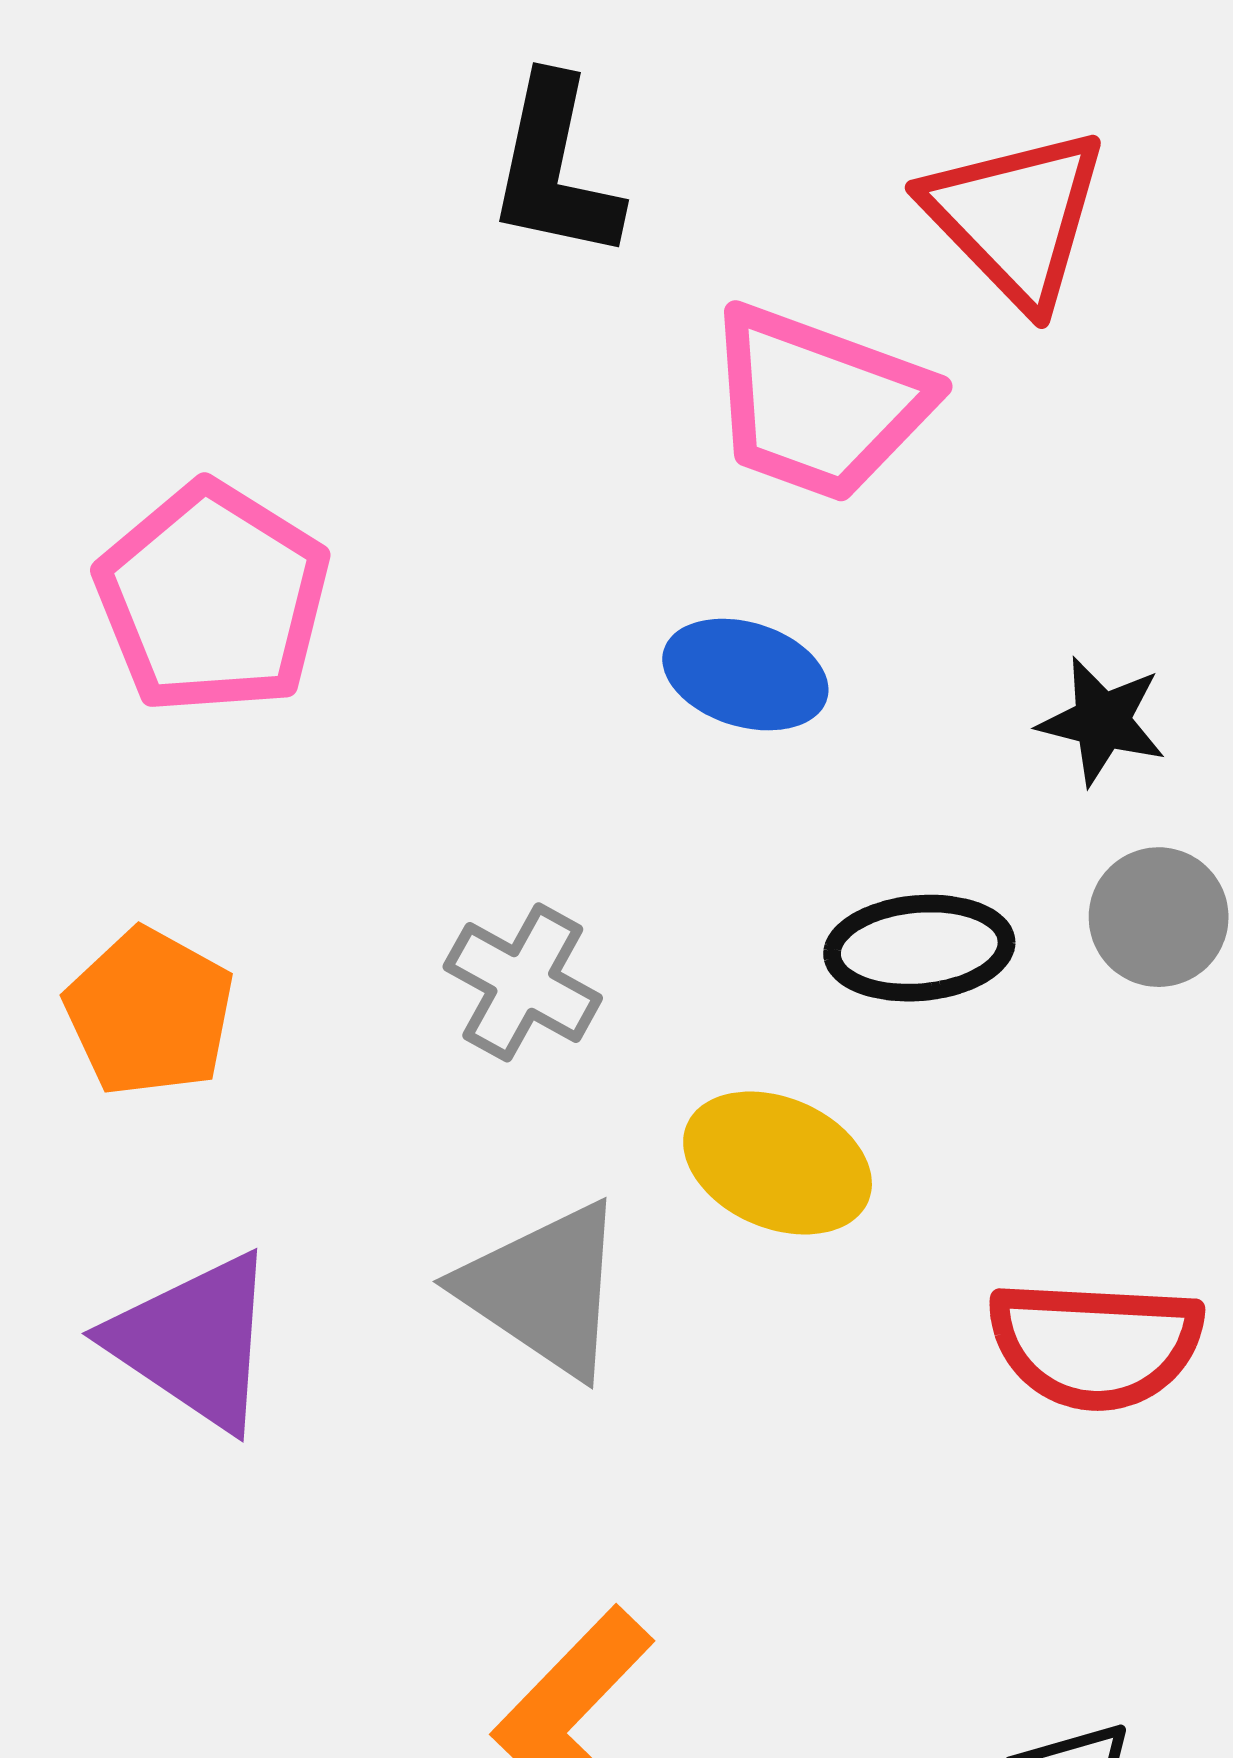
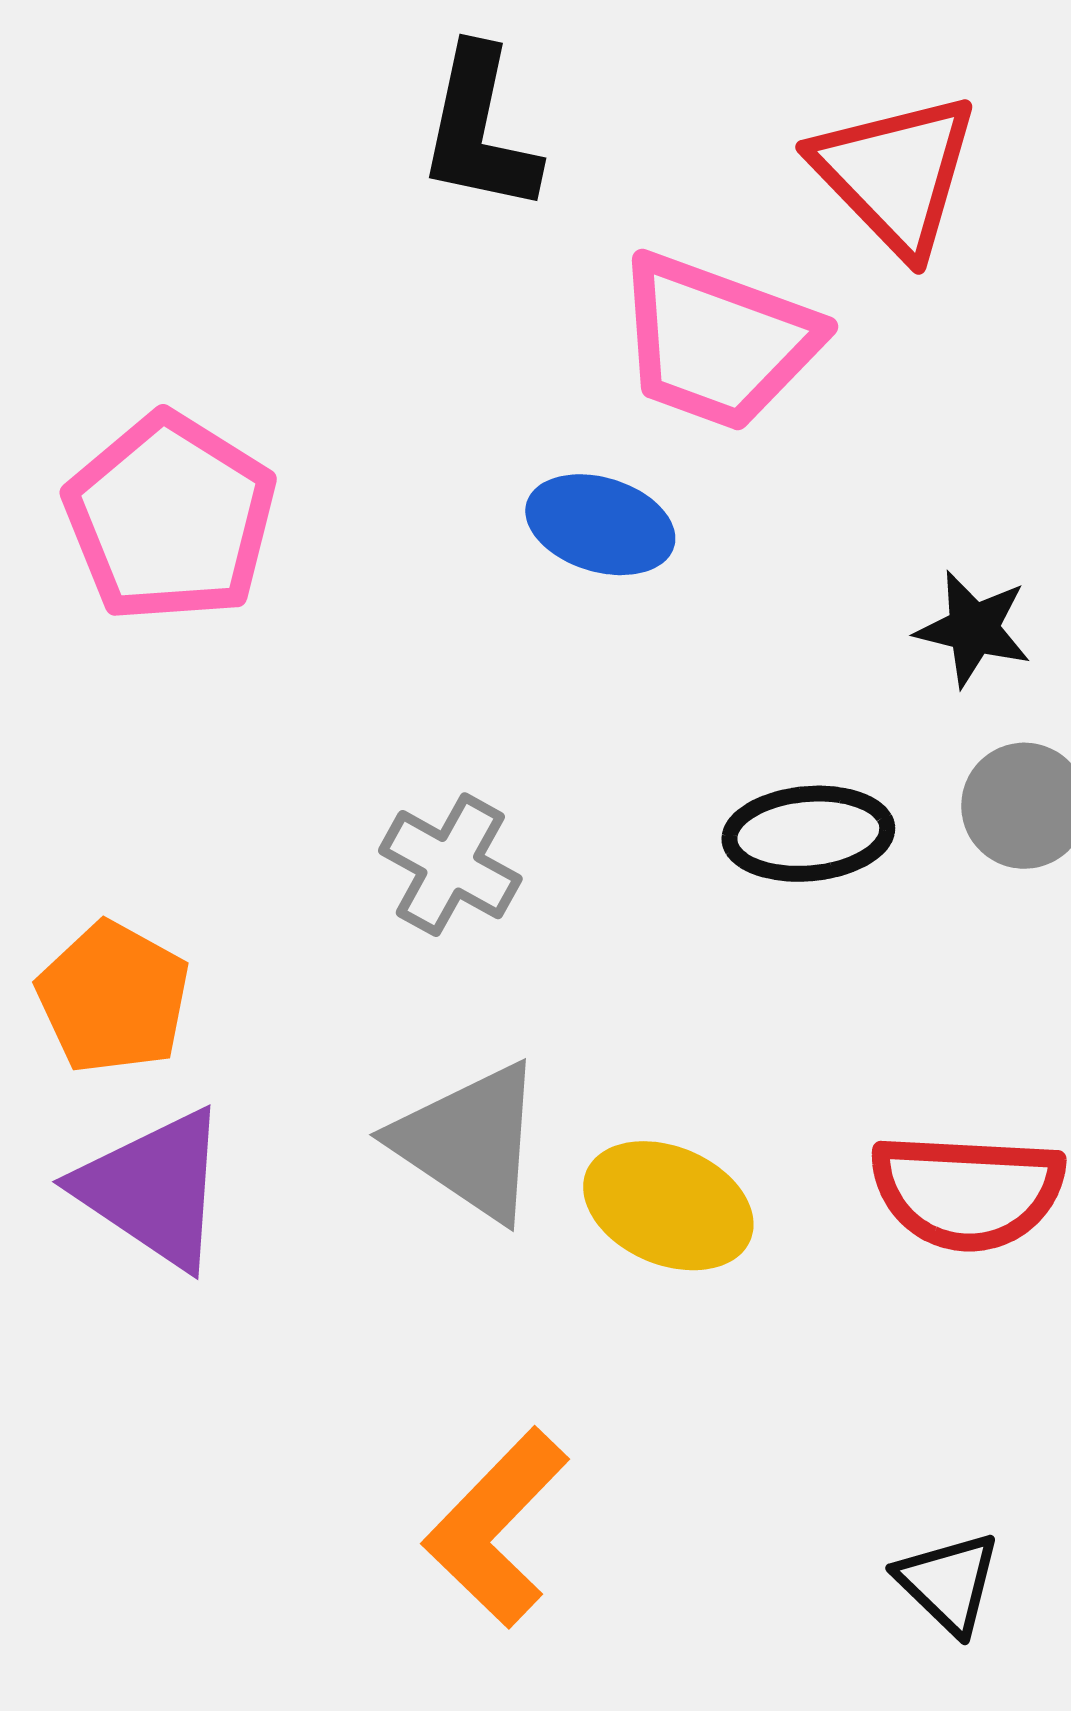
blue ellipse: (745, 675) -> (600, 525), moved
orange pentagon: (150, 1012) -> (113, 998), moved
yellow ellipse: (778, 1163) -> (668, 1206), moved

